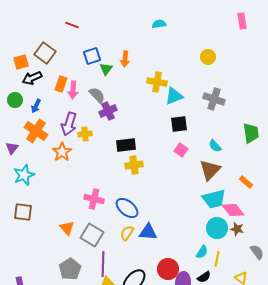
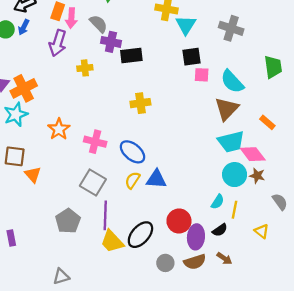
cyan triangle: (174, 96) -> (186, 25), turned -36
blue arrow: (36, 106) -> (24, 27), moved
purple cross: (108, 111) -> (111, 42), turned 36
purple arrow: (69, 124) -> (58, 43), moved
orange cross: (36, 131) -> (24, 88), moved, turned 30
black rectangle: (126, 145) -> (131, 56), moved
cyan semicircle: (215, 146) -> (232, 82), size x1.6
pink square: (181, 150) -> (202, 75), moved, turned -32
orange star: (62, 152) -> (59, 129), moved
orange triangle: (67, 228) -> (33, 175), moved

